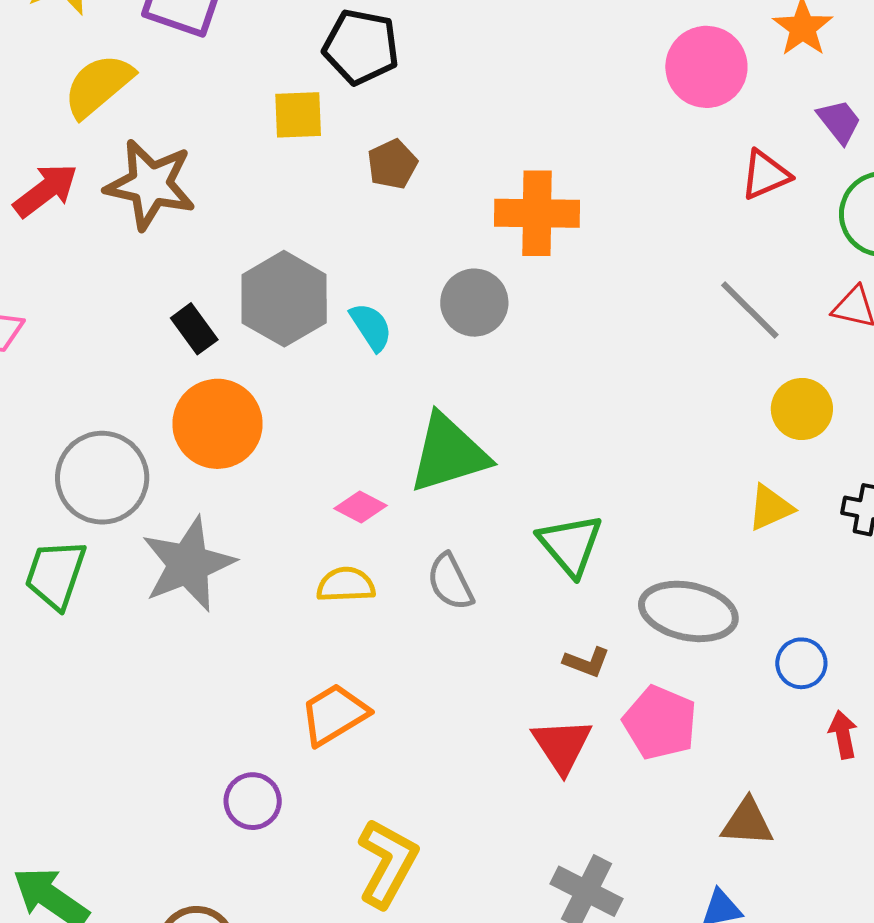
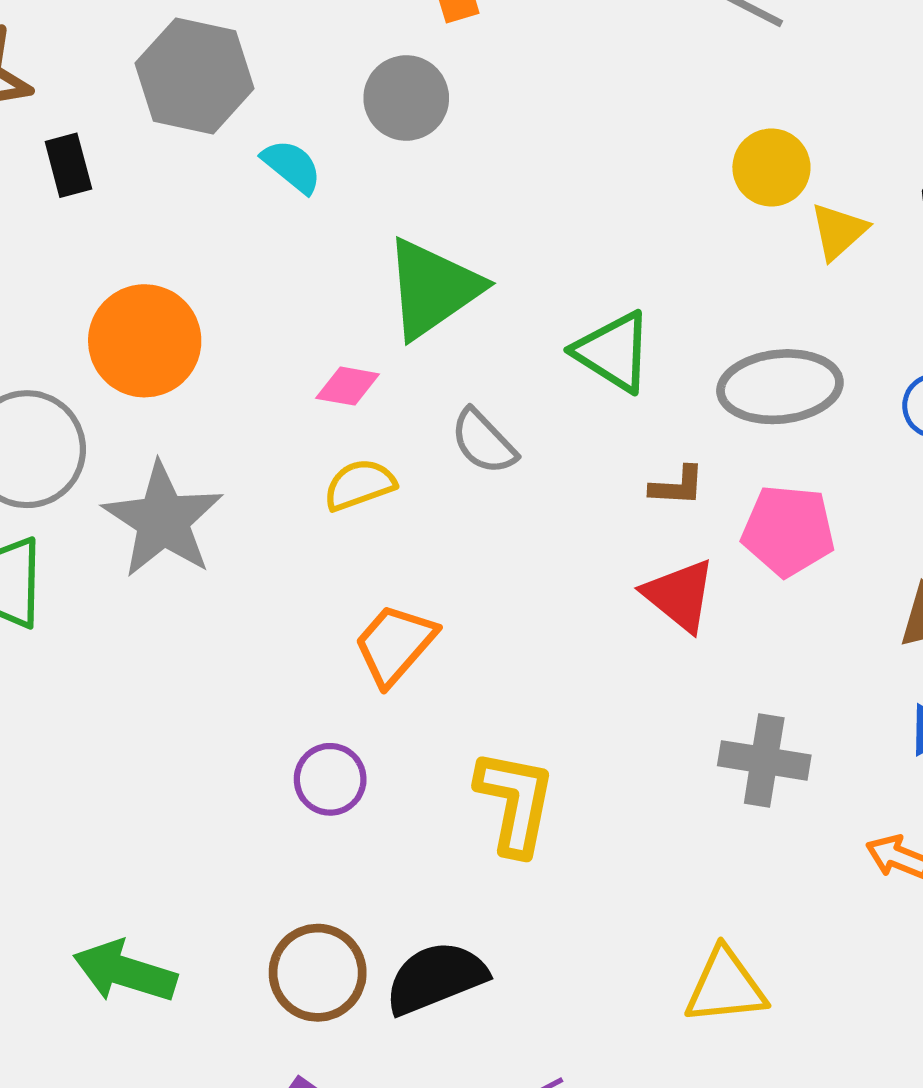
gray hexagon: (284, 299) -> (195, 76), moved
black rectangle: (194, 329) -> (68, 165), moved, turned 39
yellow circle: (802, 409) -> (771, 168), moved

